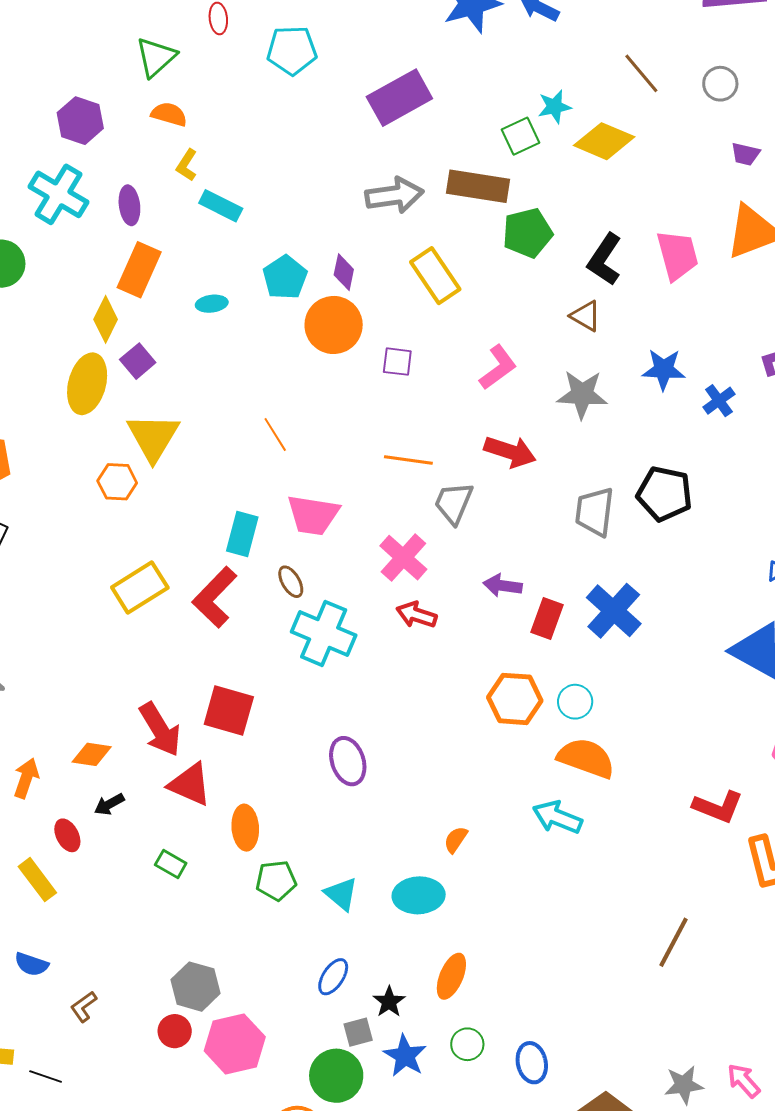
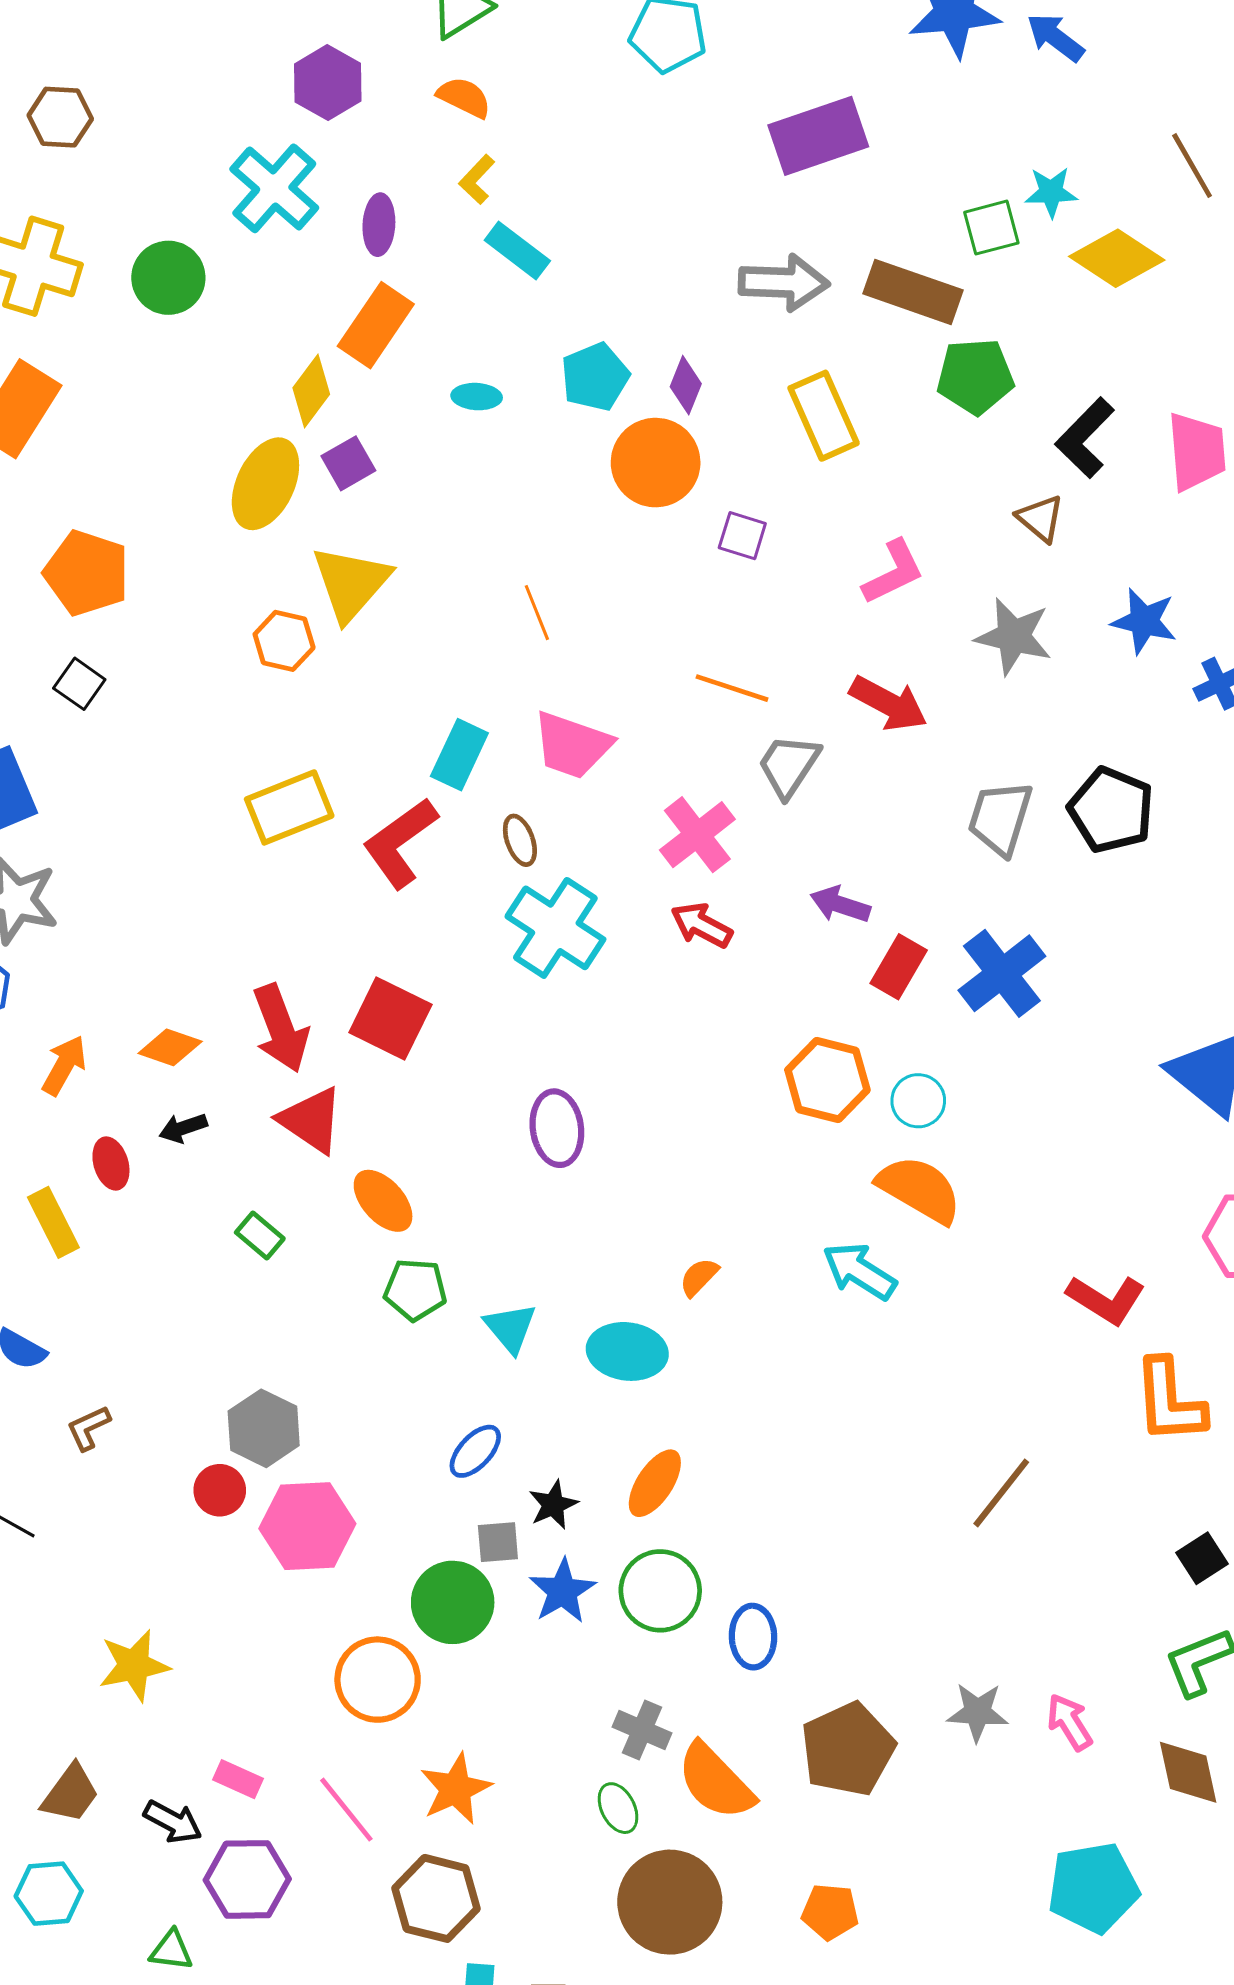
orange ellipse: (245, 828) -> (383, 1201), turned -48
green circle: (467, 1044) -> (660, 1591), size x1.6

